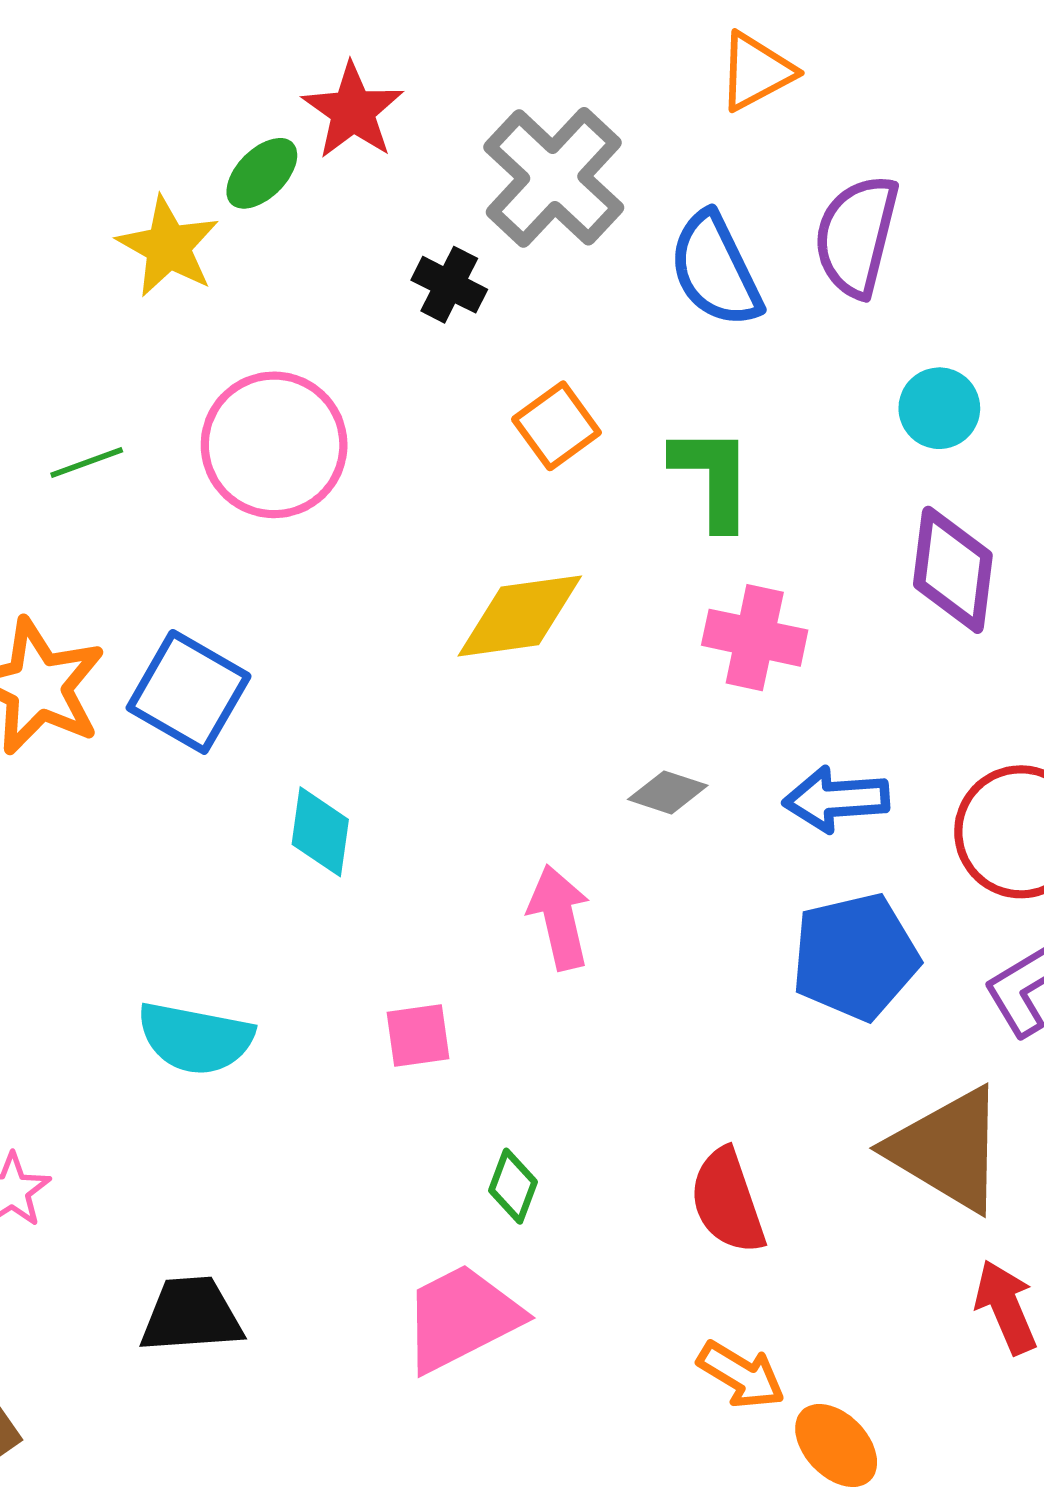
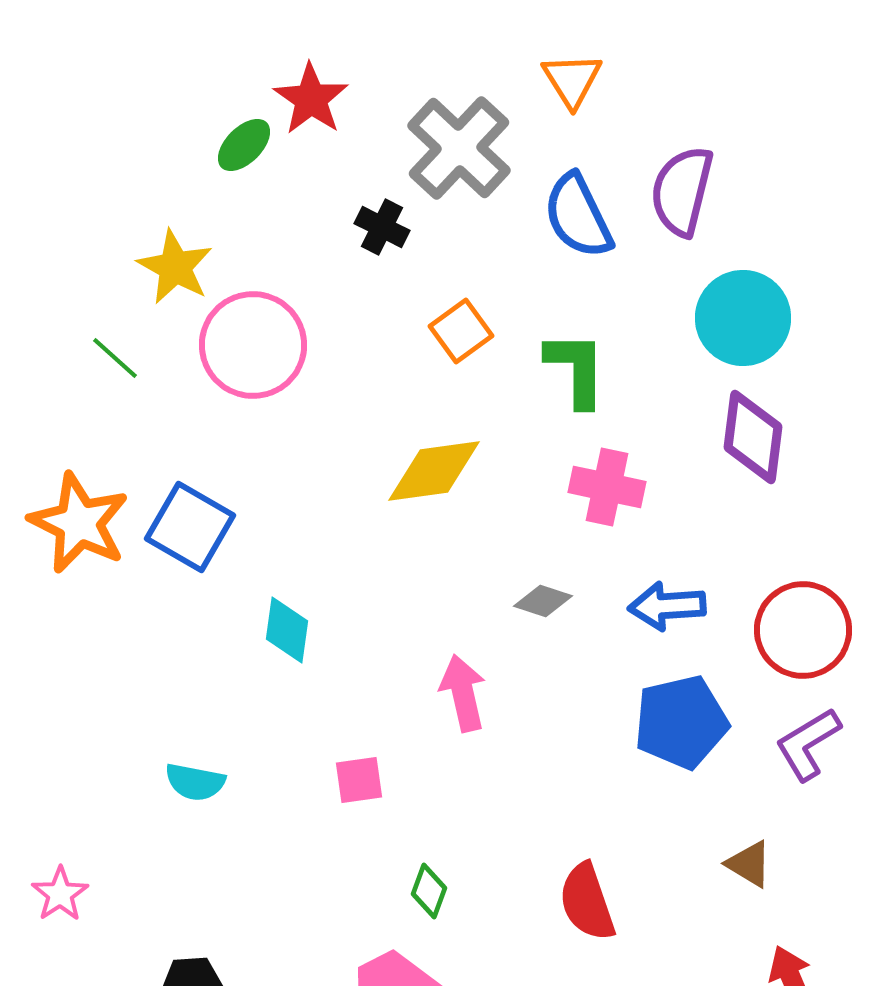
orange triangle: (756, 71) -> (572, 80), moved, turned -34
yellow star: (168, 247) -> (175, 267), moved
cyan circle: (939, 408) -> (743, 318), size x1.6
green line: (87, 463) -> (115, 358), turned 62
cyan semicircle: (195, 1038) -> (195, 782), size x0.7
brown triangle: (947, 1150) -> (749, 864), size x0.5

